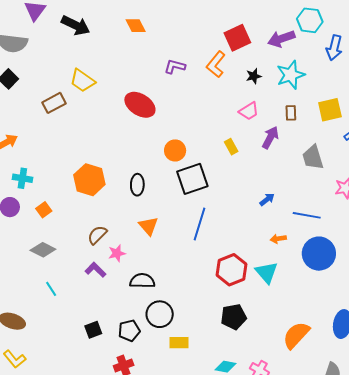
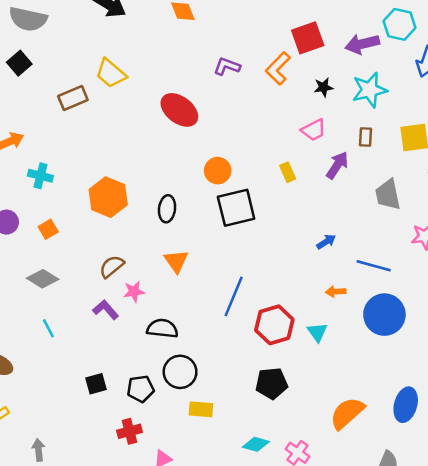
cyan cross: (22, 178) -> (40, 176), moved
blue line: (199, 224) -> (234, 296), moved
cyan triangle: (266, 272) -> (317, 332), size x0.7

